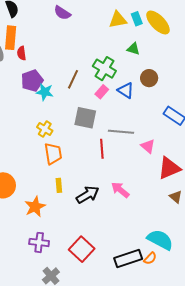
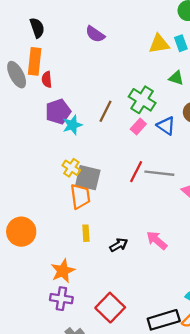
cyan star: (45, 92) -> (72, 125), turned -30
gray square: (85, 118) -> (88, 178), moved
red line: (102, 149) -> (136, 172), moved, turned 30
black arrow: (87, 195) -> (119, 245), size x0.7
orange star: (35, 207) -> (63, 271), moved

